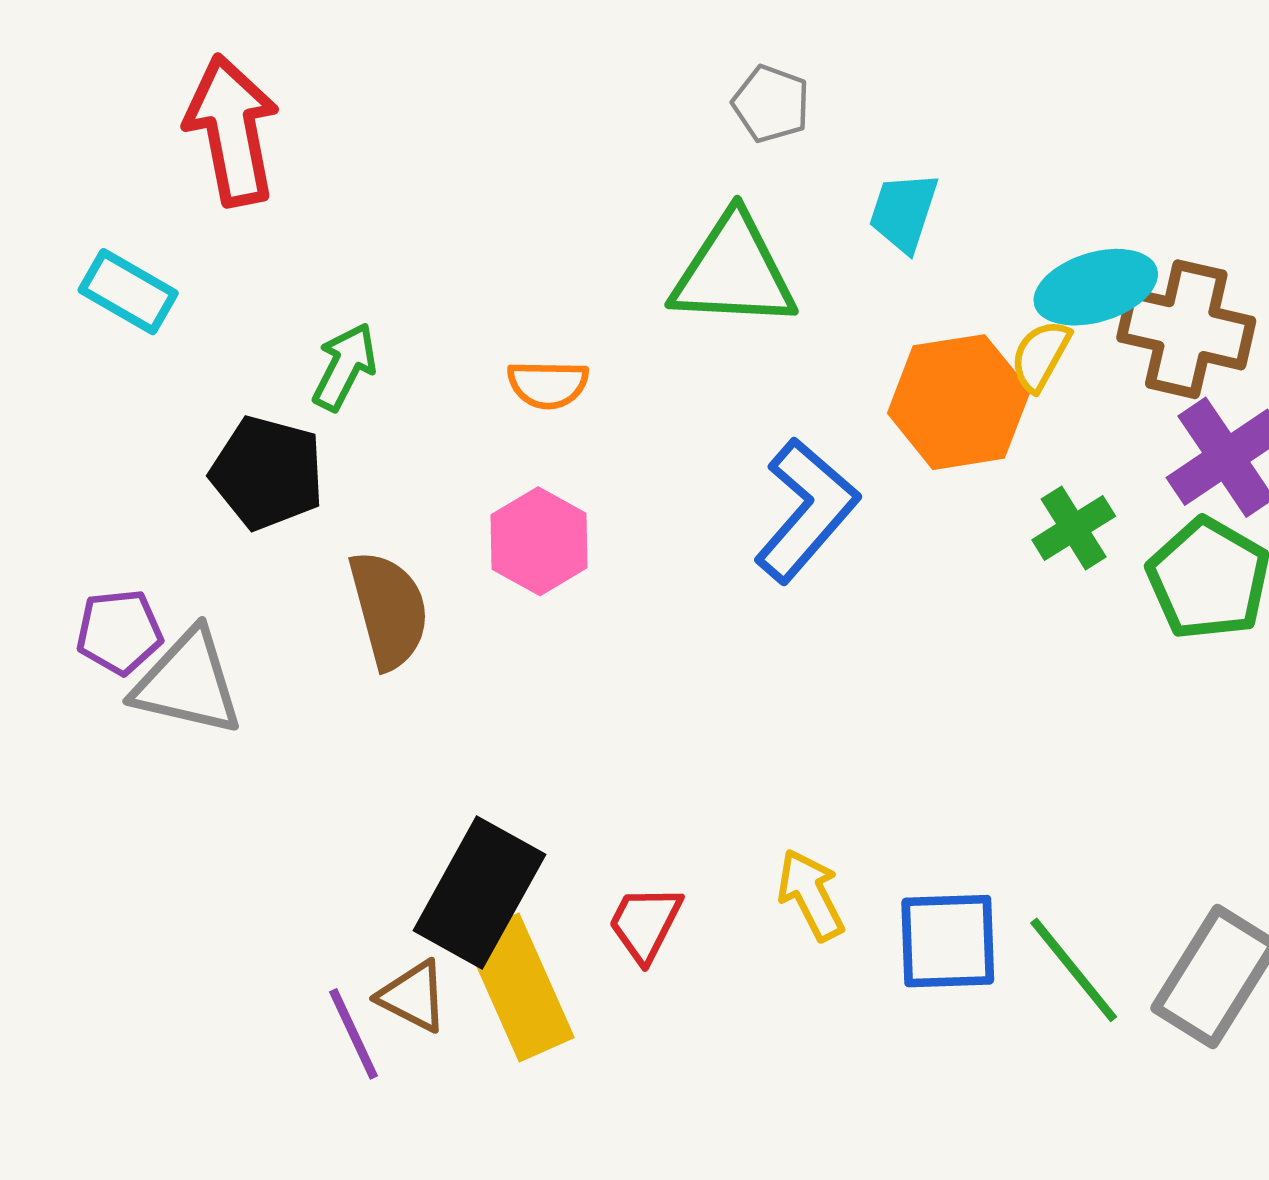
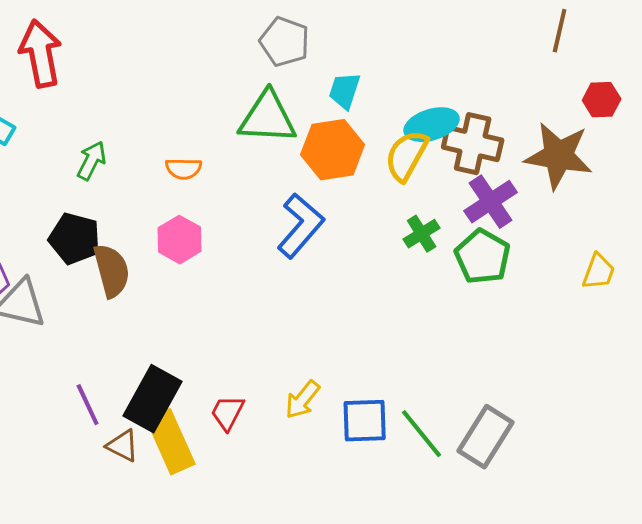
gray pentagon: (771, 104) -> (285, 42), size x1.4
yellow semicircle: (1041, 356) -> (407, 156), size x1.6
orange hexagon: (959, 402) -> (333, 150), moved
black pentagon: (267, 473) -> (75, 239), moved
yellow arrow: (811, 895) -> (303, 400), turned -114
purple line: (353, 1034) -> (88, 405), moved

